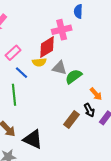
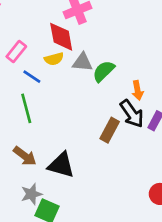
red diamond: (47, 47) -> (61, 37), turned -60
orange arrow: (96, 94) -> (138, 90), turned 40
black arrow: (89, 110) -> (132, 114), size x1.5

